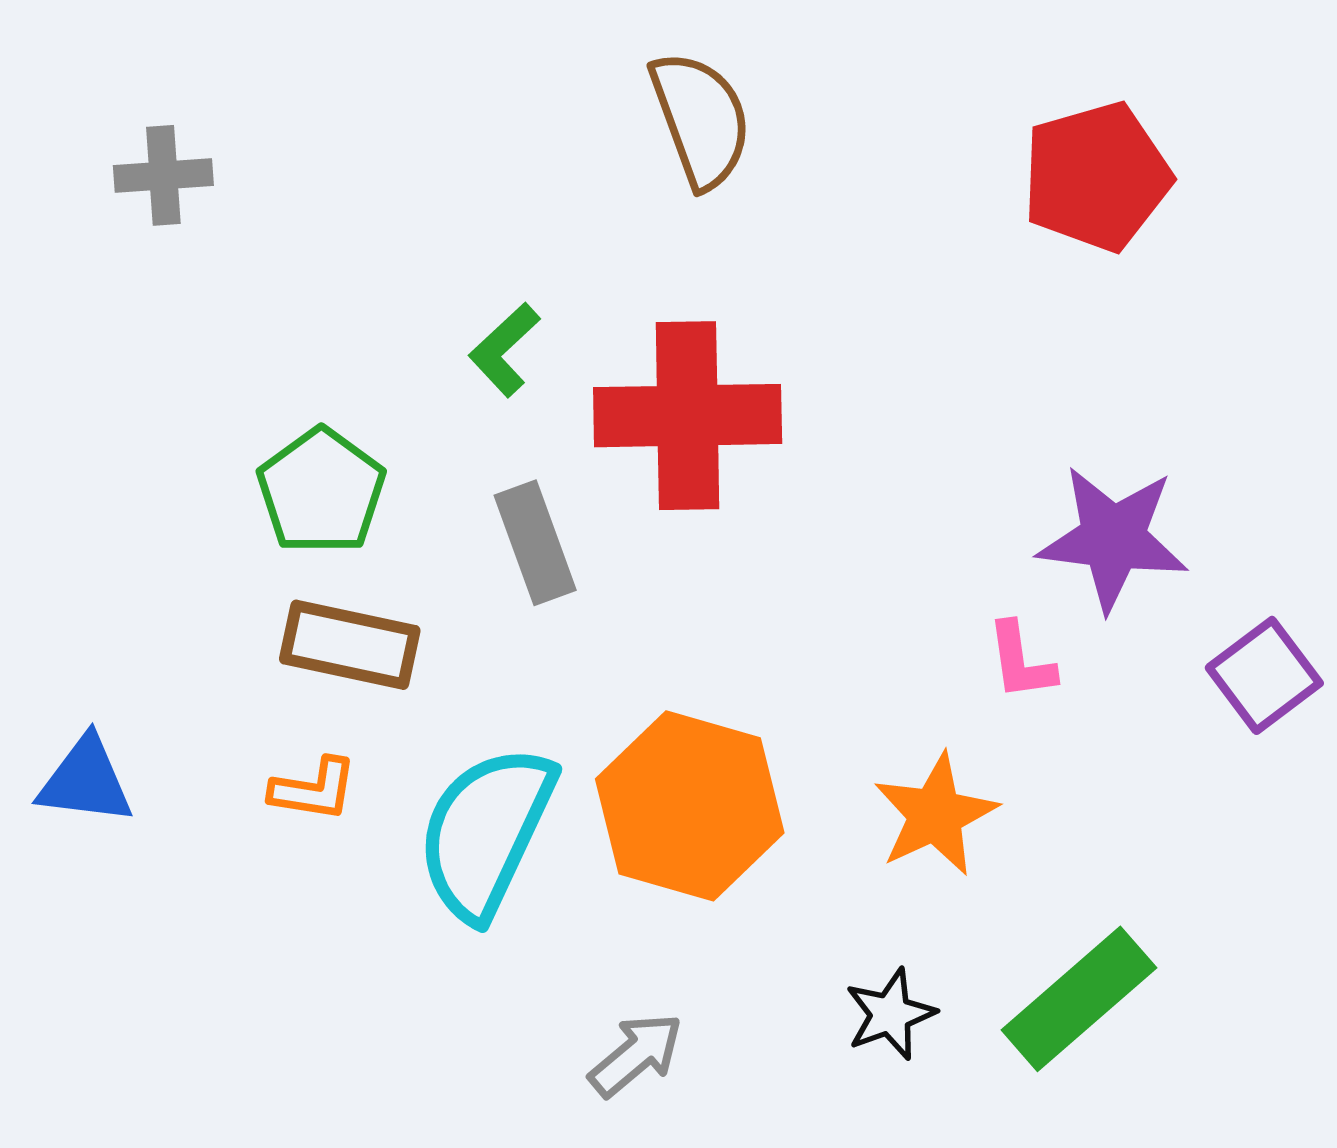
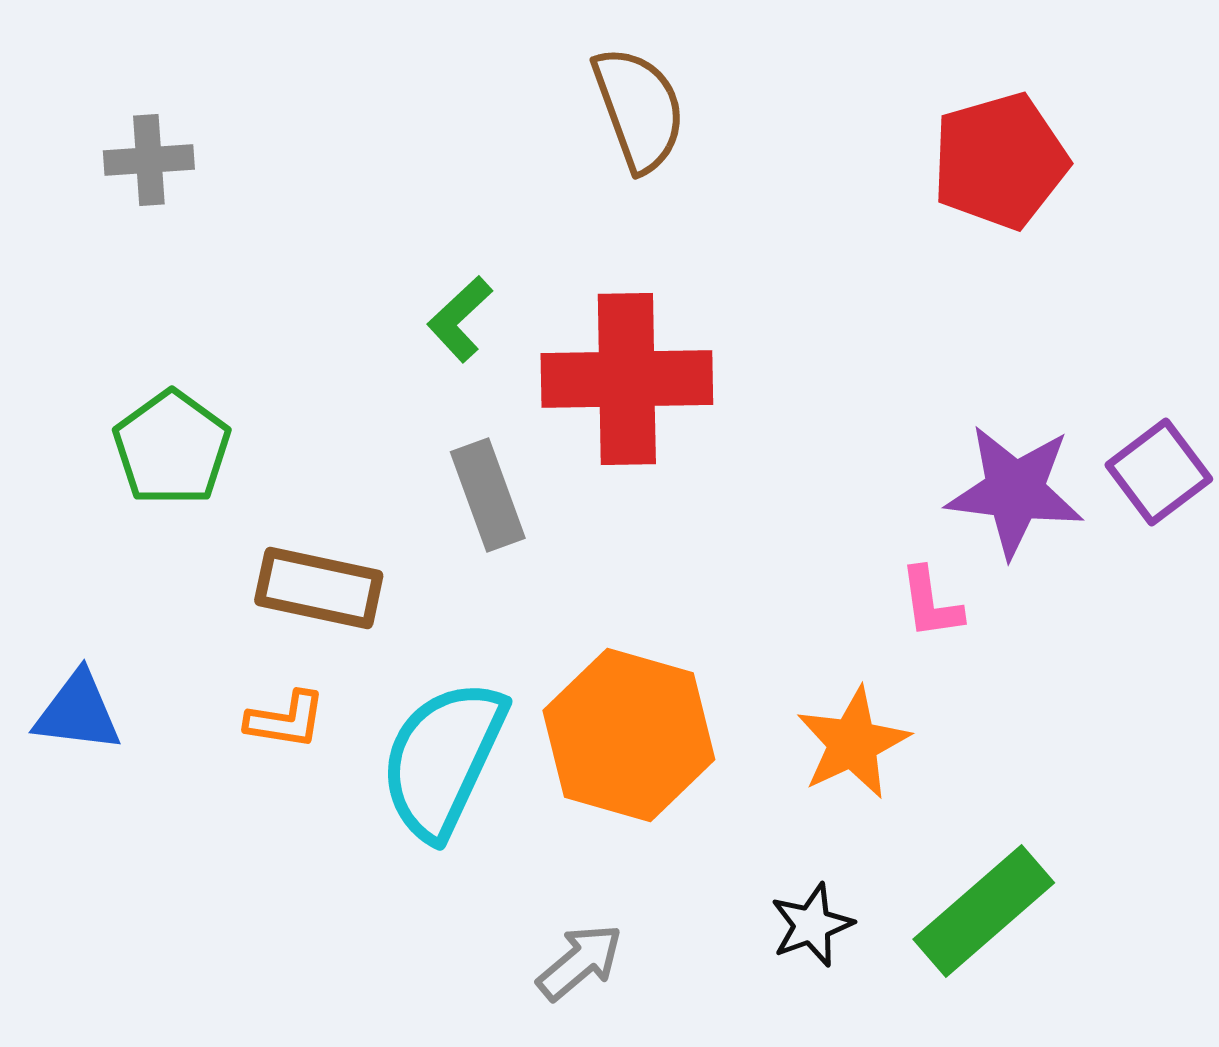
green pentagon: (321, 491) -> (172, 448), moved
purple square: (1264, 675) -> (1159, 472), moved

